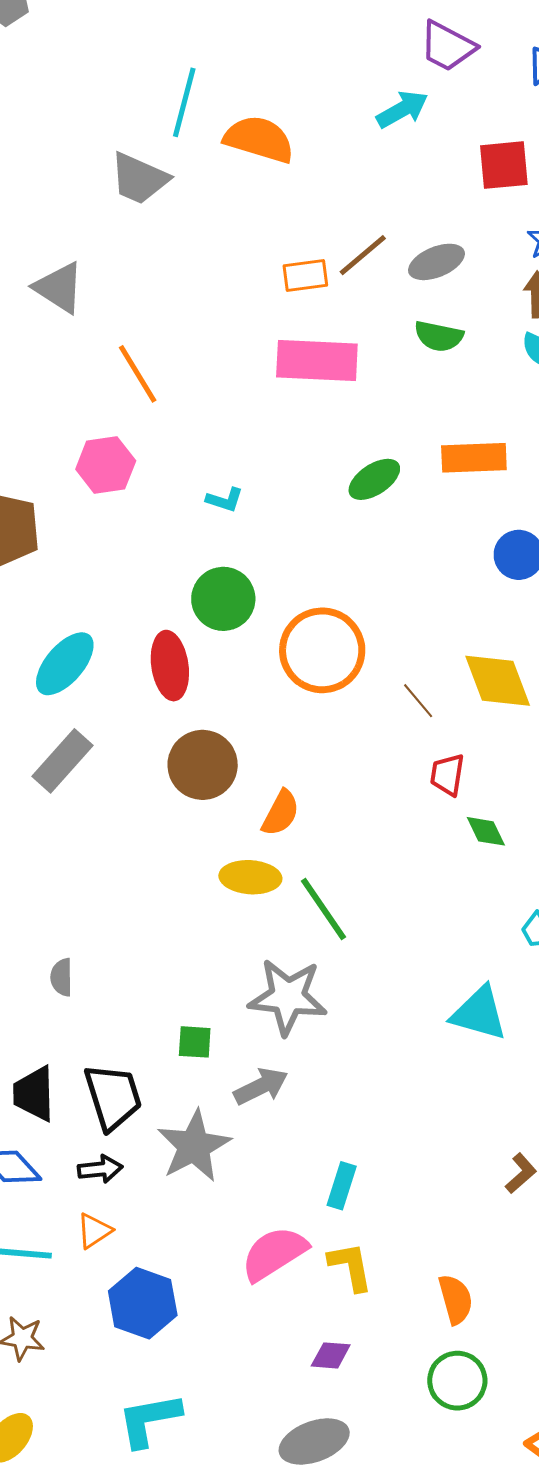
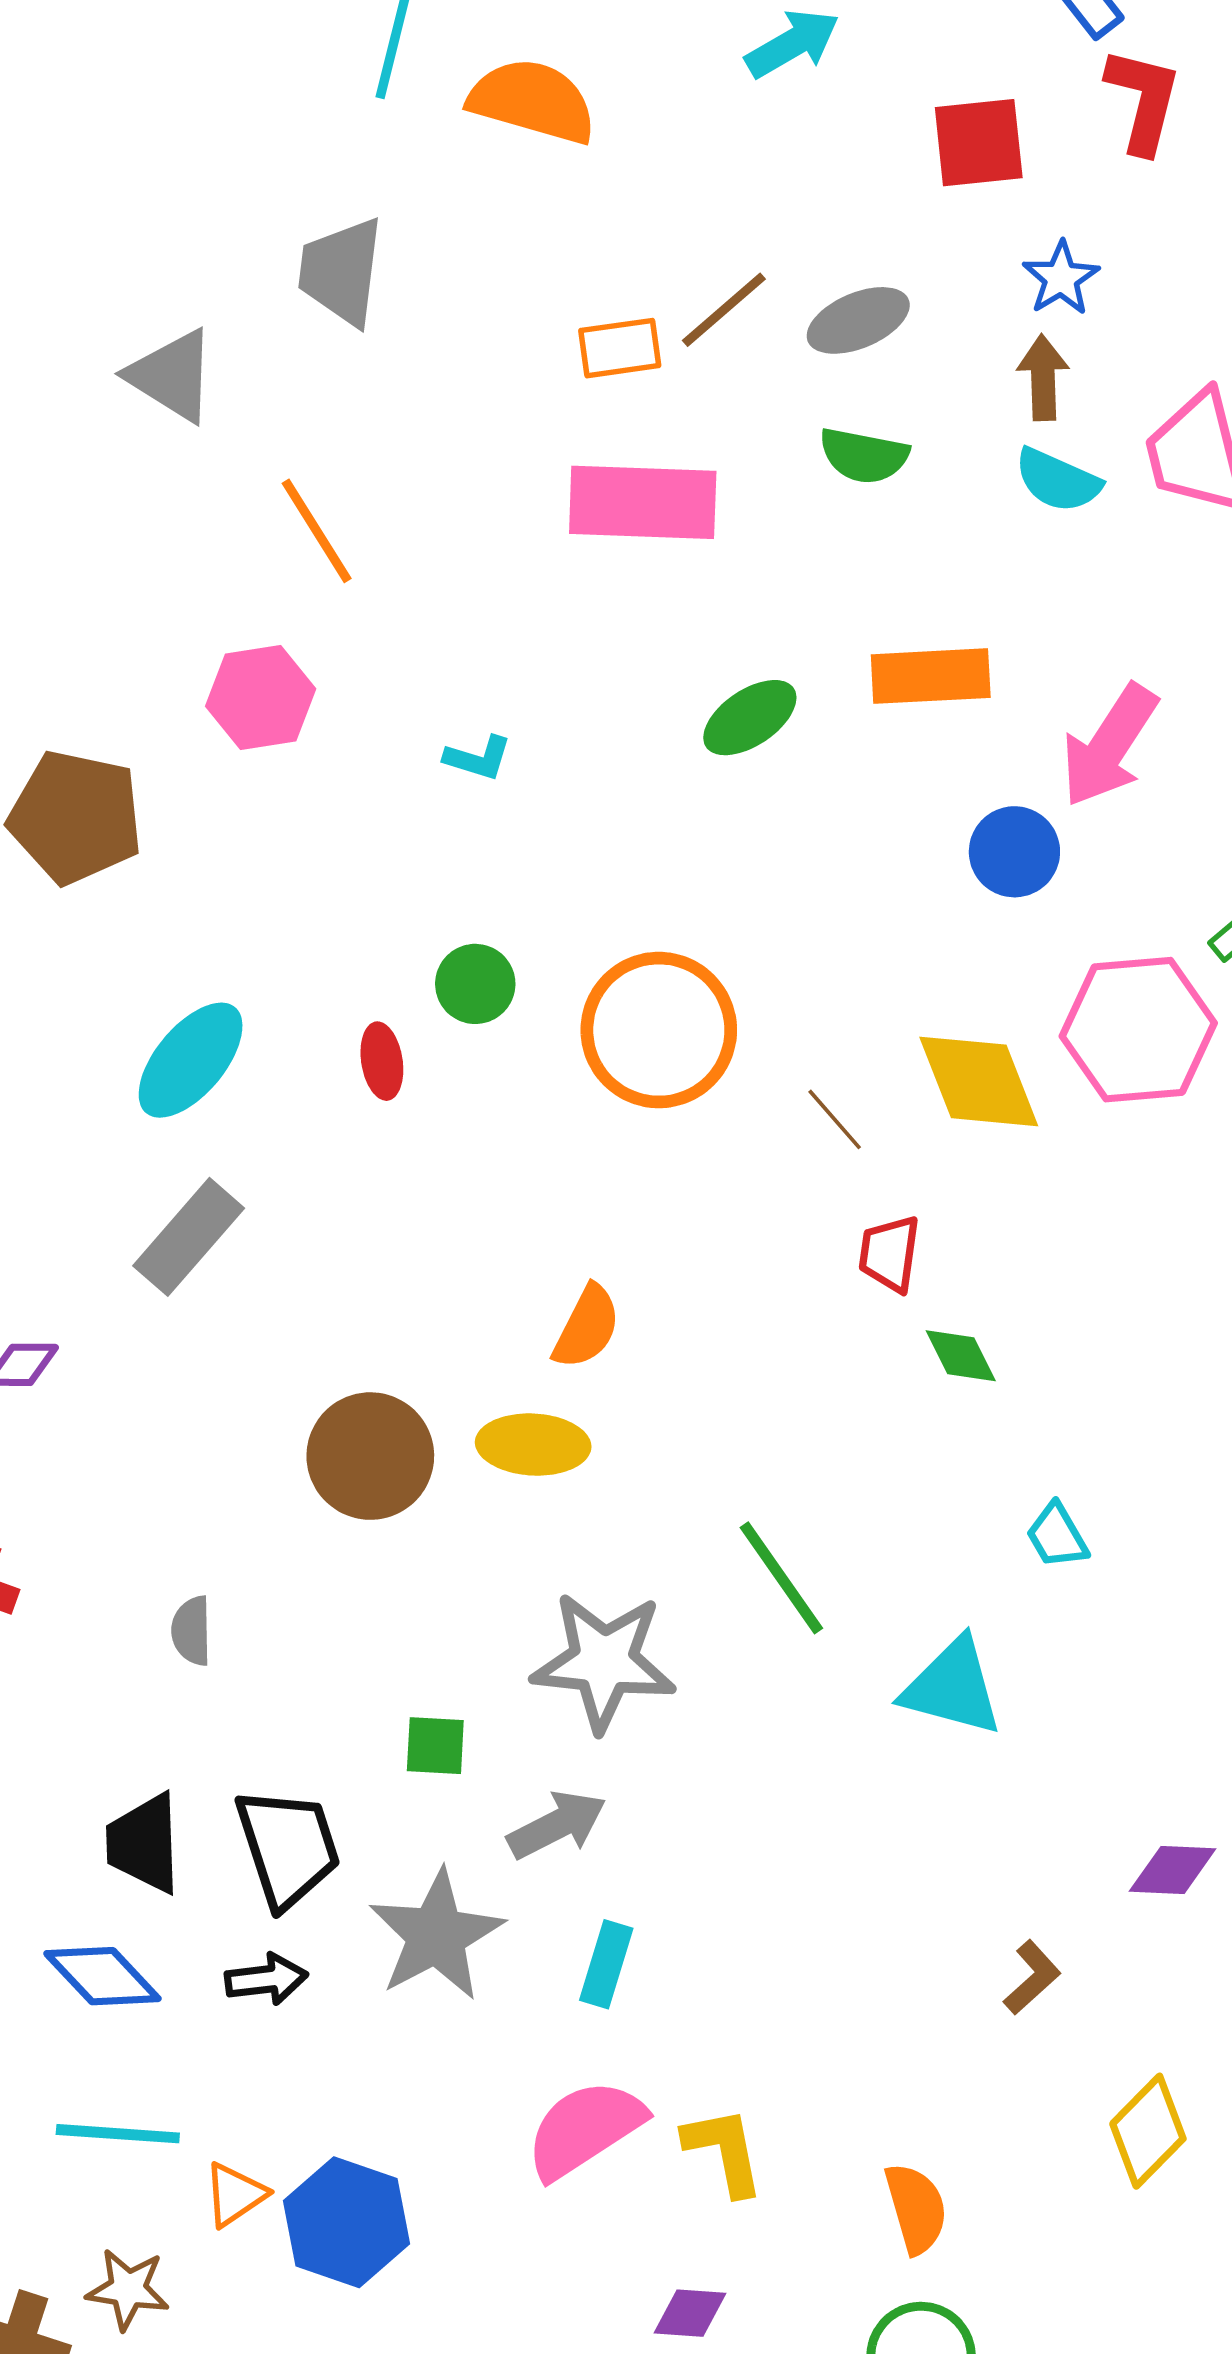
gray trapezoid: (139, 179) -> (341, 271), moved, turned 74
green circle: (223, 599) -> (475, 984), moved, size x0.7
red ellipse: (170, 666) -> (382, 1061), size x0.6
brown circle: (203, 765) -> (370, 1456), moved
green line: (324, 909) -> (781, 1578), moved
cyan rectangle: (342, 1186) -> (606, 1964), moved
orange triangle: (94, 1231) -> (235, 2195), moved

